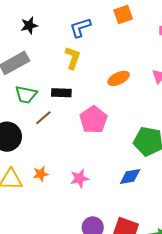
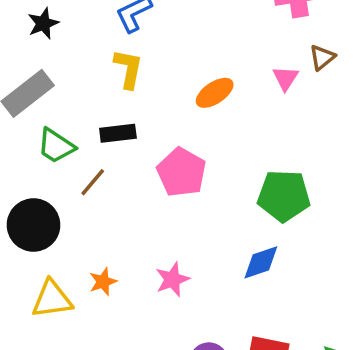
green trapezoid: (26, 95) -> (56, 146), turned 30

